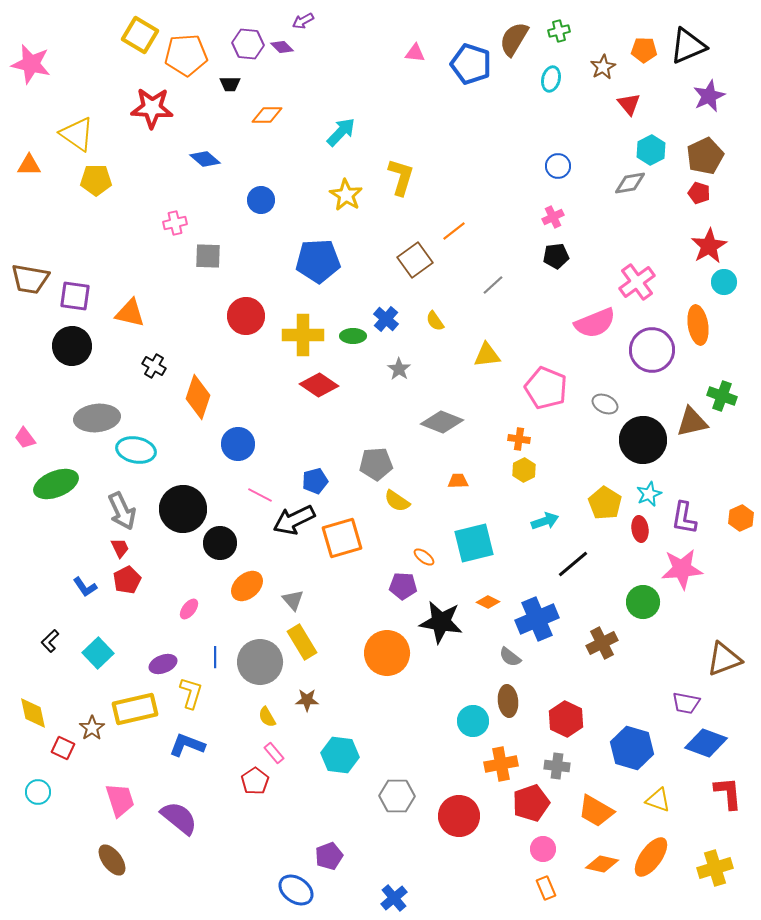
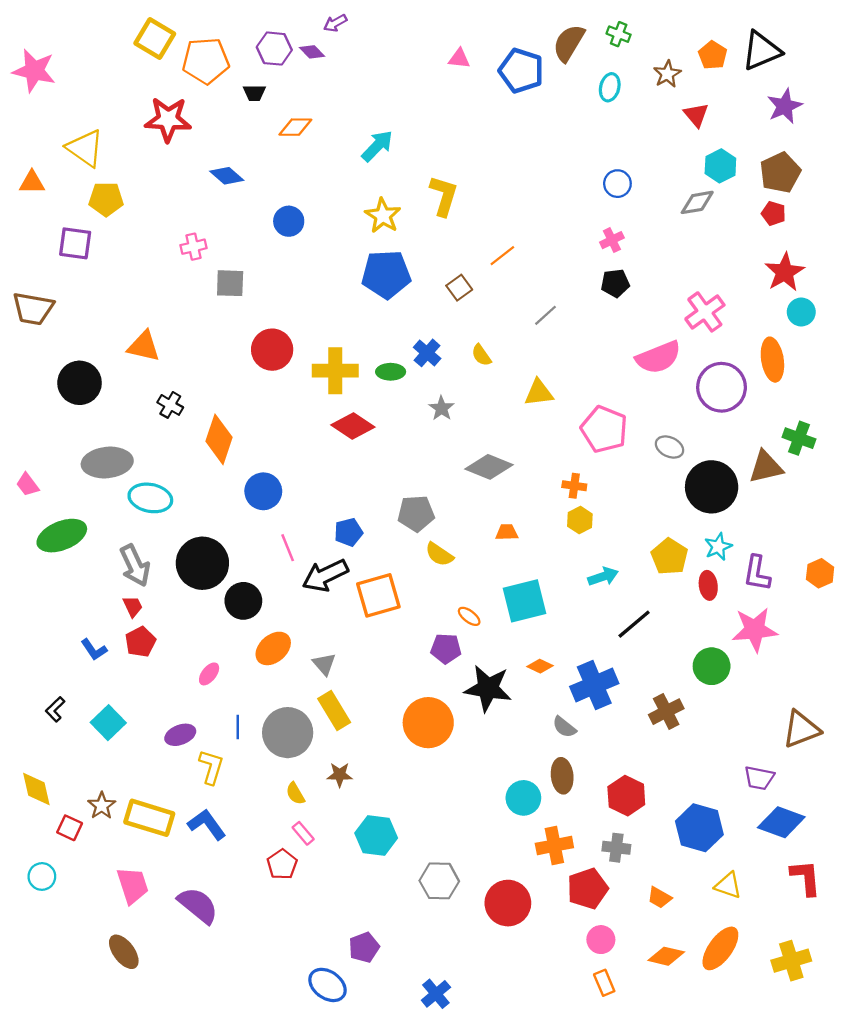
green cross: (559, 31) -> (619, 34), turned 35
orange pentagon: (644, 50) -> (713, 55), turned 30
brown square: (415, 260) -> (459, 288), size x0.7
blue pentagon: (318, 261) -> (386, 274), moved
purple square: (75, 296) -> (75, 243), moved
pink line: (260, 495) -> (288, 548), turned 40
yellow rectangle: (135, 709) -> (149, 818), moved, turned 30
blue L-shape: (187, 745) -> (207, 824), turned 33
orange trapezoid: (596, 811) -> (660, 898), size x0.6

